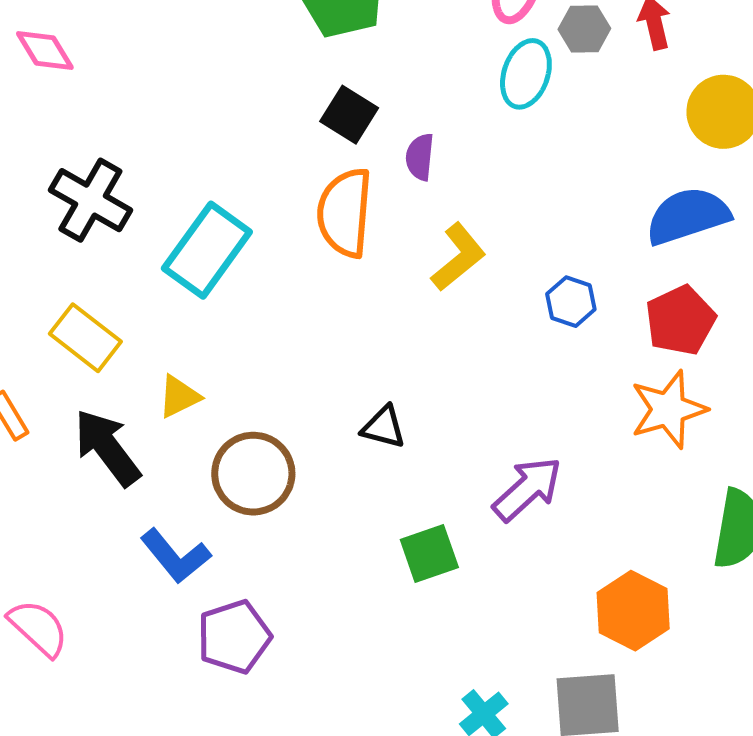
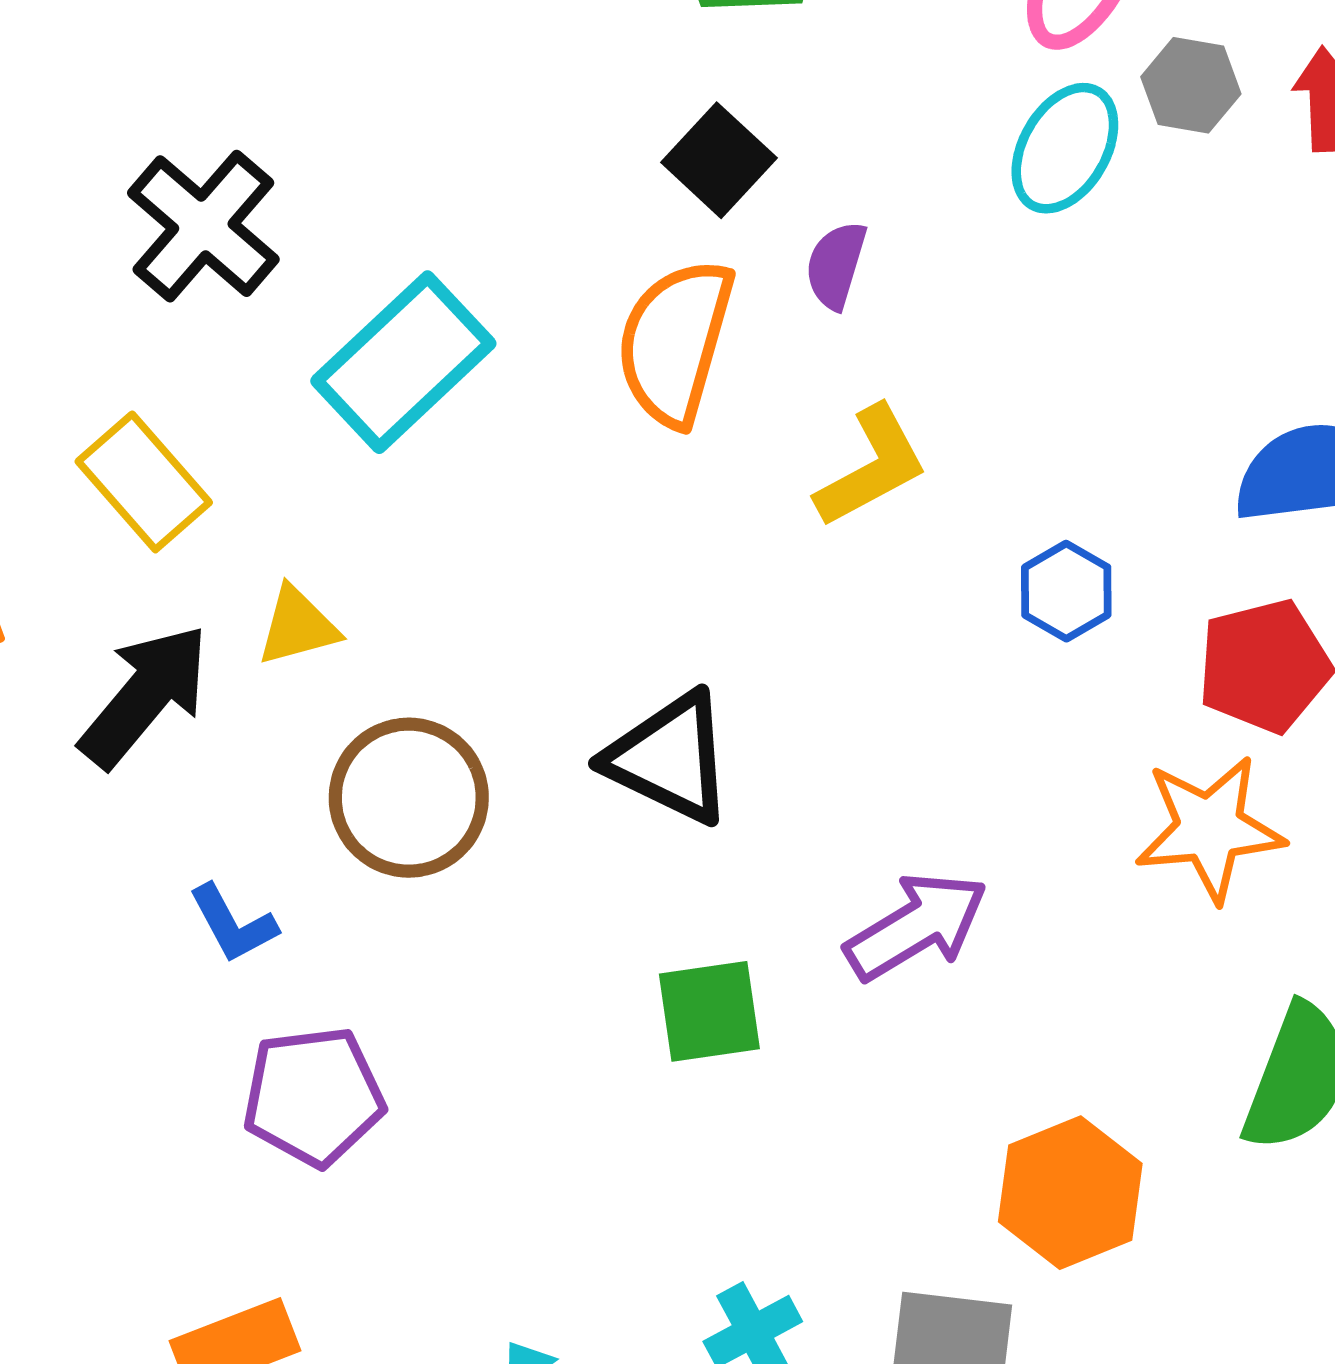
black triangle: (384, 427) -> (670, 758), size x1.6
black arrow: (107, 448) -> (145, 696), turned 66
blue L-shape: (175, 556) -> (233, 924), size x0.7

